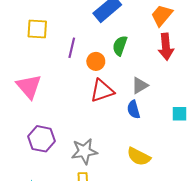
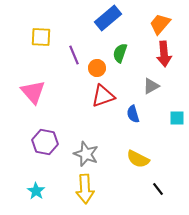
purple line: (72, 48) -> (74, 55), turned -36
gray triangle: (140, 85) -> (151, 86), moved
gray star: (84, 151) -> (86, 154), turned 30

